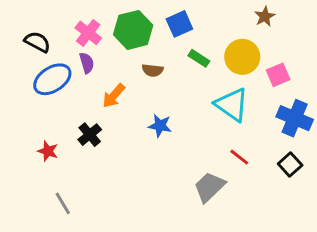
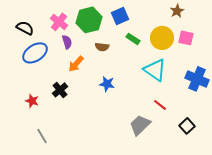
purple semicircle: (87, 63) -> (67, 42), moved
pink square: (278, 75) -> (186, 38), moved, turned 35
black square: (290, 165) -> (187, 126), moved

